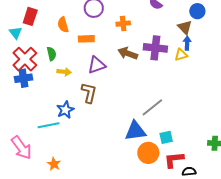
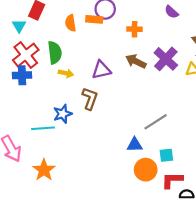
orange rectangle: (86, 39) -> (94, 19), moved
purple cross: (155, 48) -> (166, 59), turned 30
green semicircle: (51, 54) -> (55, 53), size x1.5
blue triangle: (135, 131) -> (135, 145), size x0.7
orange star: (54, 164) -> (44, 170), size x1.5

